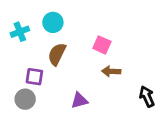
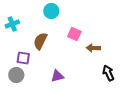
cyan circle: (53, 22) -> (51, 11), moved
brown arrow: (111, 71) -> (93, 48), moved

